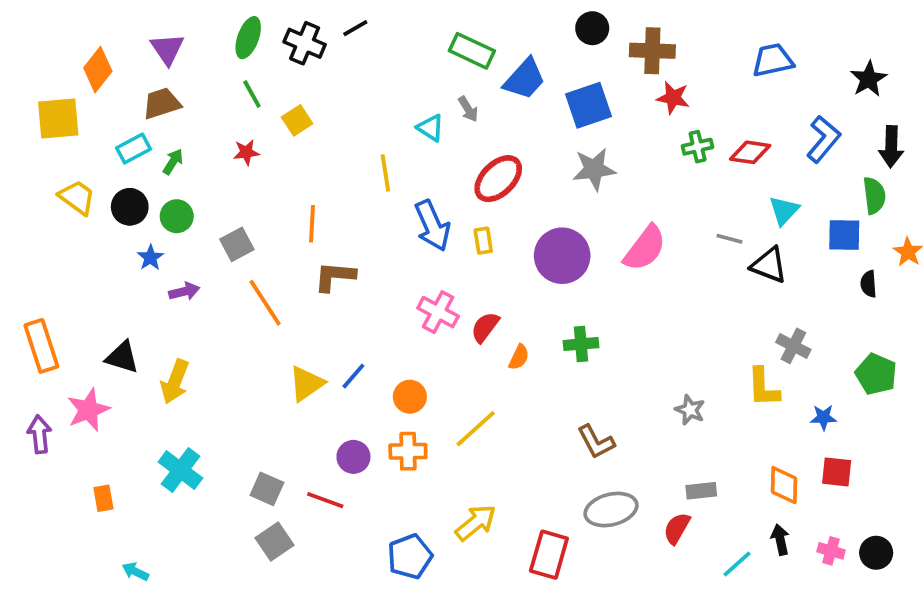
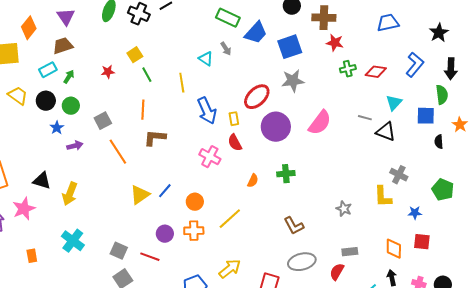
green line: (252, 94) -> (147, 75), moved
red ellipse: (498, 179) -> (257, 97), moved
red semicircle: (485, 327) -> (235, 143), moved, turned -66

